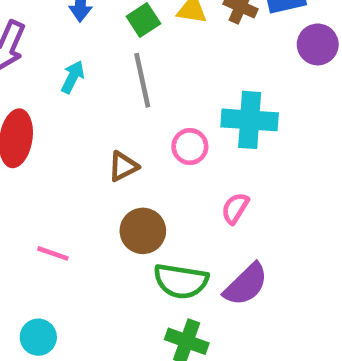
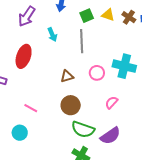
cyan arrow: (73, 77) -> (52, 35), turned 120
cyan circle: (38, 337) -> (20, 133), moved

